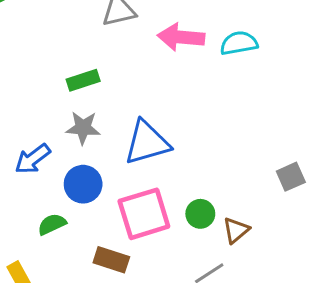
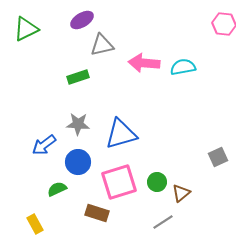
green rectangle: (83, 80) -> (78, 77), moved

